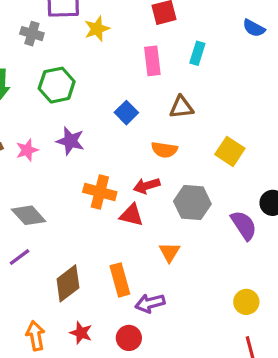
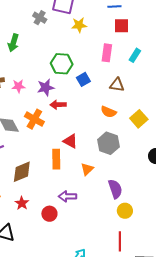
green hexagon: (57, 85) -> (62, 64), moved
purple star: (70, 141) -> (46, 87), turned 30
orange semicircle: (164, 150) -> (109, 112), moved
red arrow: (147, 186) -> (58, 105), moved
orange cross: (100, 192) -> (34, 119), moved
purple semicircle: (244, 225) -> (115, 189), moved
orange rectangle: (120, 280) -> (56, 159), moved

